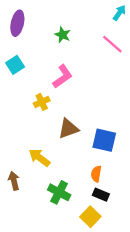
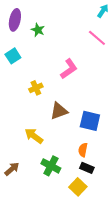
green star: (63, 35) -> (38, 30), moved
pink L-shape: (63, 76) -> (69, 69), moved
brown arrow: (14, 181) -> (12, 169), moved, turned 63

